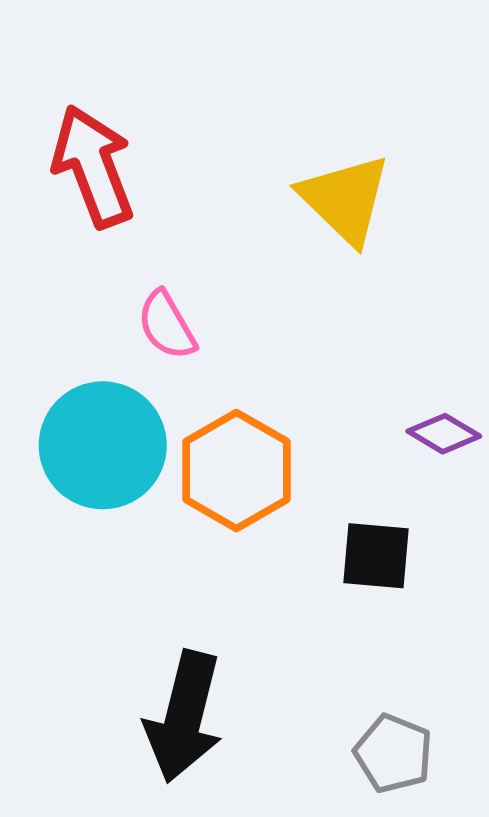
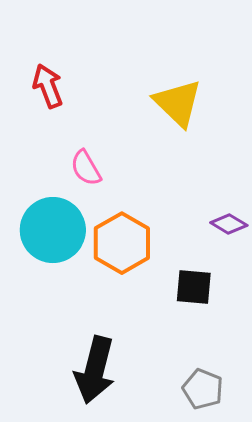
red arrow: (93, 166) -> (48, 86), size x0.7

